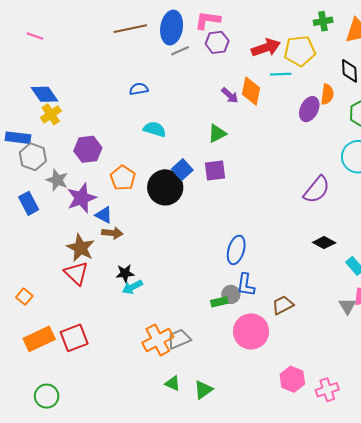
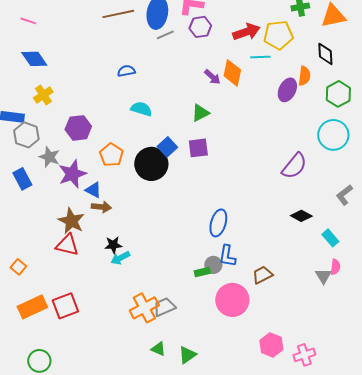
blue diamond: (44, 94) -> (34, 59), moved
red triangle: (76, 273) -> (67, 245), turned -30

